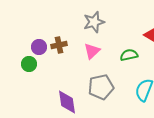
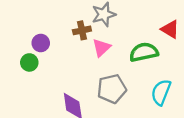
brown cross: (59, 45) -> (82, 30), moved
green semicircle: (129, 55) -> (144, 52), size x1.4

